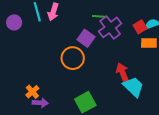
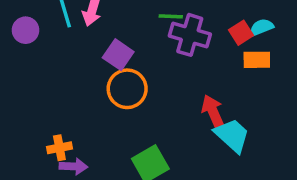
purple cross: (110, 27) -> (190, 35), turned -35
purple square: (86, 38) -> (118, 55), moved
orange cross: (32, 92) -> (59, 148), turned 32

